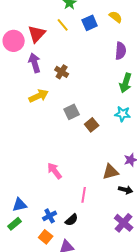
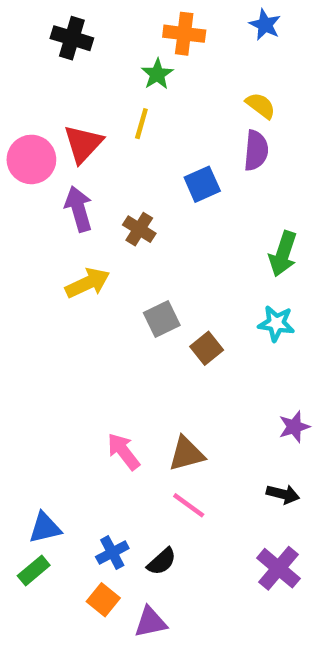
blue square: (90, 23) -> (202, 184), moved
yellow line: (63, 25) -> (141, 124), turned 56
purple semicircle: (121, 51) -> (256, 150), moved
brown triangle: (111, 172) -> (186, 454), moved
pink line: (84, 195) -> (189, 505), turned -63

